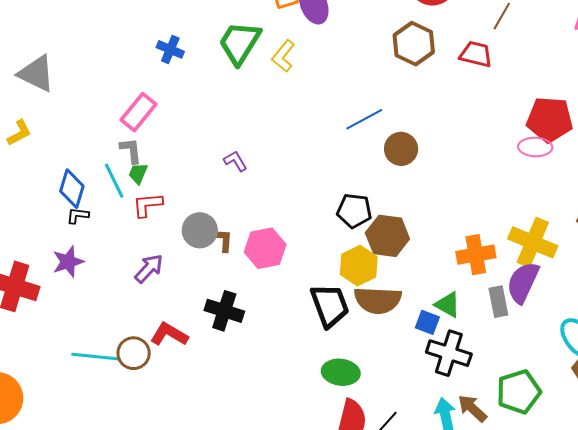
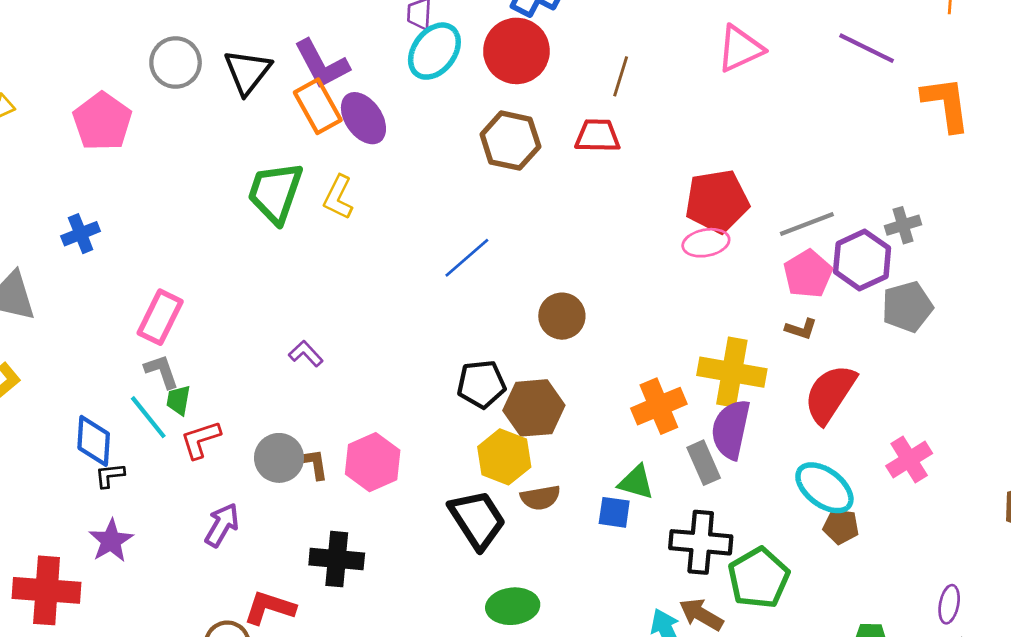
blue cross: (170, 49) -> (81, 234), moved, turned -32
brown circle: (401, 149) -> (562, 316), moved
brown semicircle: (378, 300) -> (540, 498), size x0.6
black cross: (449, 353) -> (701, 542), moved

